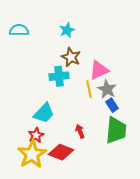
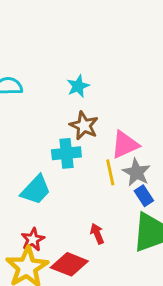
cyan trapezoid: (44, 113) -> (36, 190), moved

